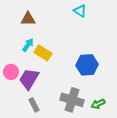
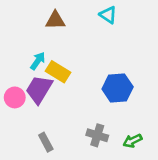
brown triangle: (28, 19) -> (55, 20), moved
purple trapezoid: (29, 79) -> (39, 89), moved
gray cross: (72, 100) -> (97, 135), size x0.7

